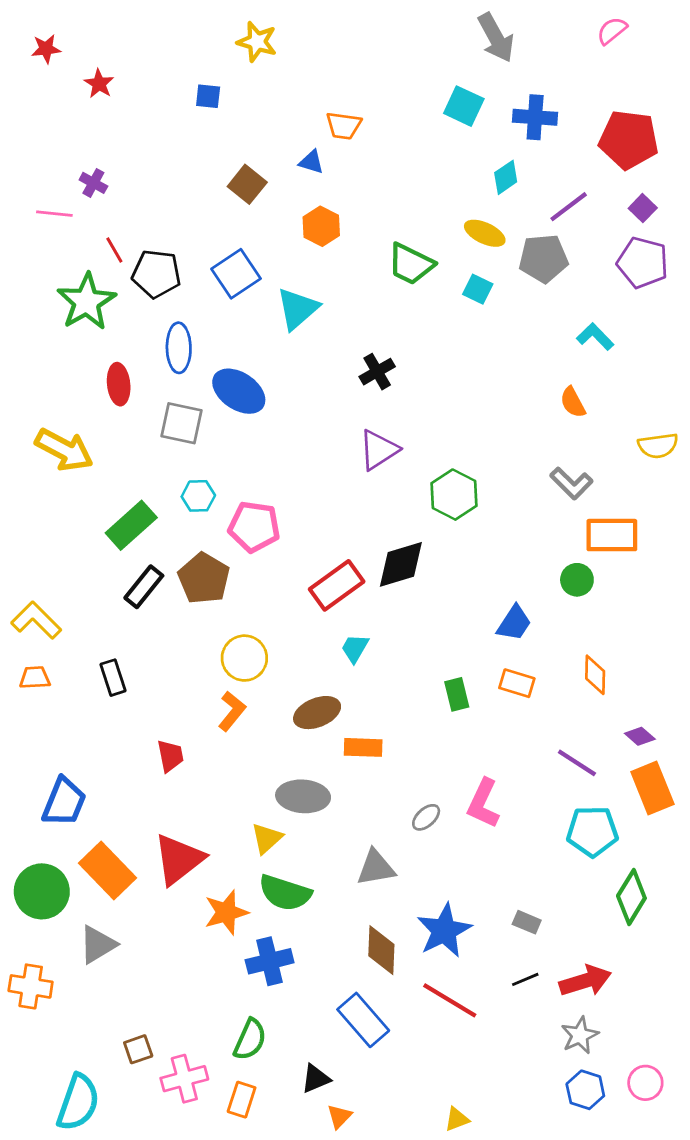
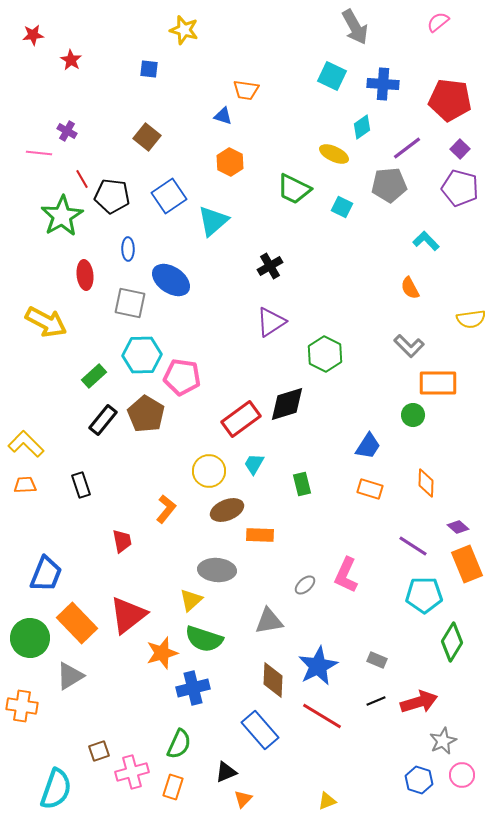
brown square: (247, 184) -> (147, 137), moved
yellow ellipse: (485, 233) -> (334, 154), moved
blue ellipse: (179, 348) -> (128, 249), size x0.7
cyan hexagon: (198, 496) -> (142, 355), size x1.6
green rectangle: (131, 525) -> (94, 376), size x0.7
yellow circle: (244, 658) -> (209, 471), moved
green rectangle: (457, 694) -> (302, 484), moved
gray star: (580, 1035) -> (443, 741), moved

